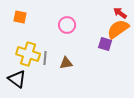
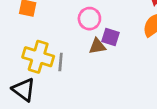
purple square: (105, 44) -> (111, 37), moved
brown triangle: (66, 63) -> (97, 46), moved

